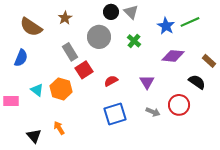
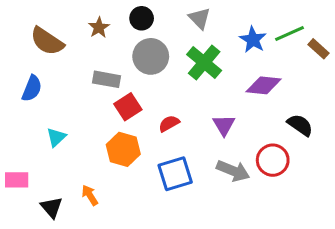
black circle: (111, 12) -> (142, 18), moved
green cross: (134, 41) -> (204, 63), size x1.6
gray rectangle: (70, 52) -> (107, 79), turned -48
brown rectangle: (209, 61) -> (318, 49), moved
orange hexagon: (61, 89) -> (123, 149), moved
cyan triangle: (37, 90) -> (56, 137), turned 40
pink rectangle: (11, 101) -> (17, 180), moved
gray arrow: (153, 112) -> (233, 171), size x1.5

